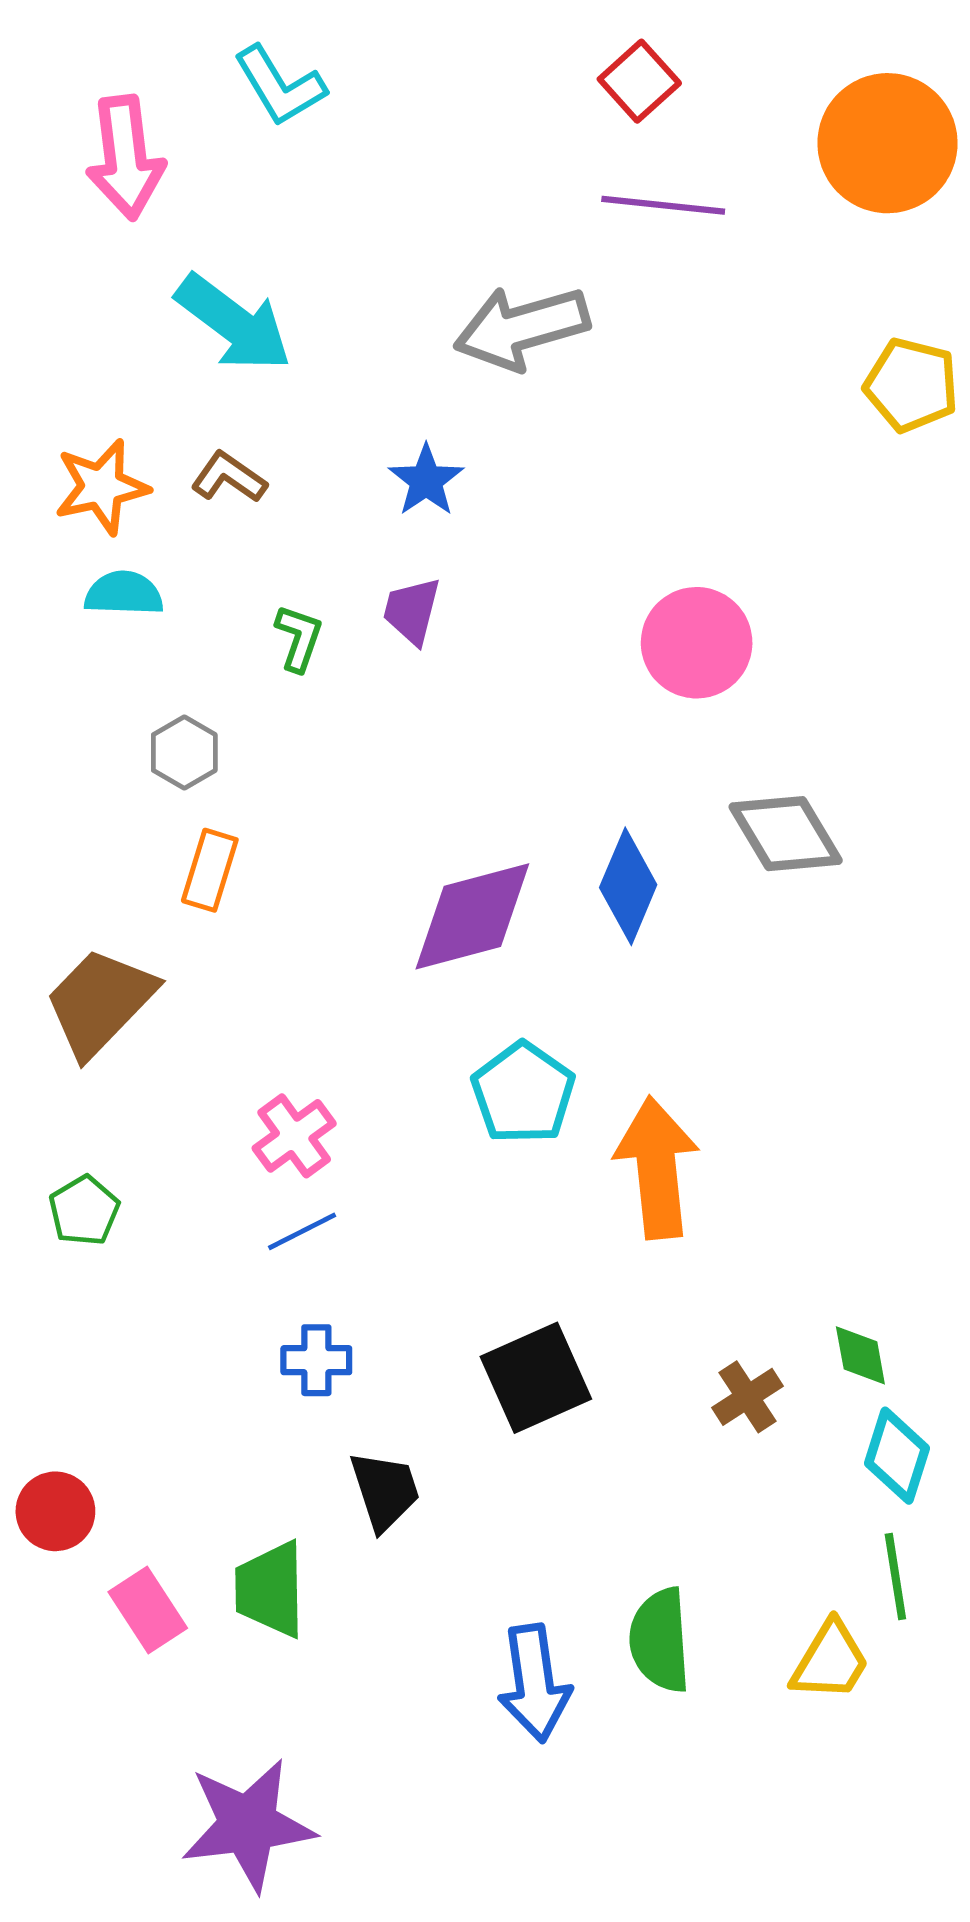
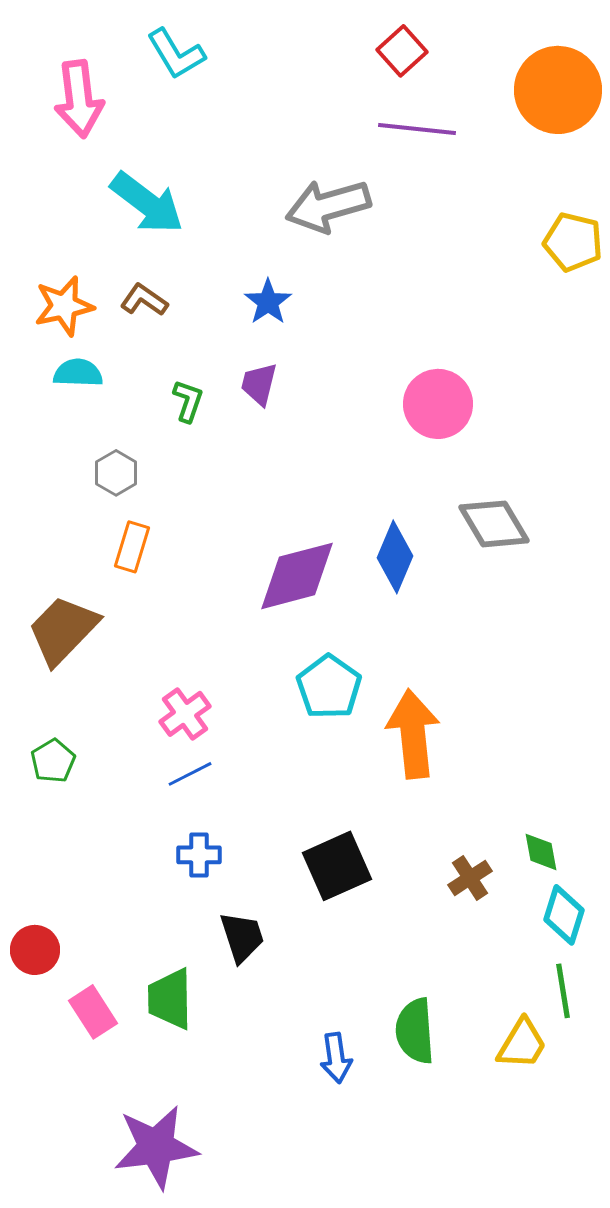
blue arrow: (534, 1683) -> (336, 1058), size x0.7

